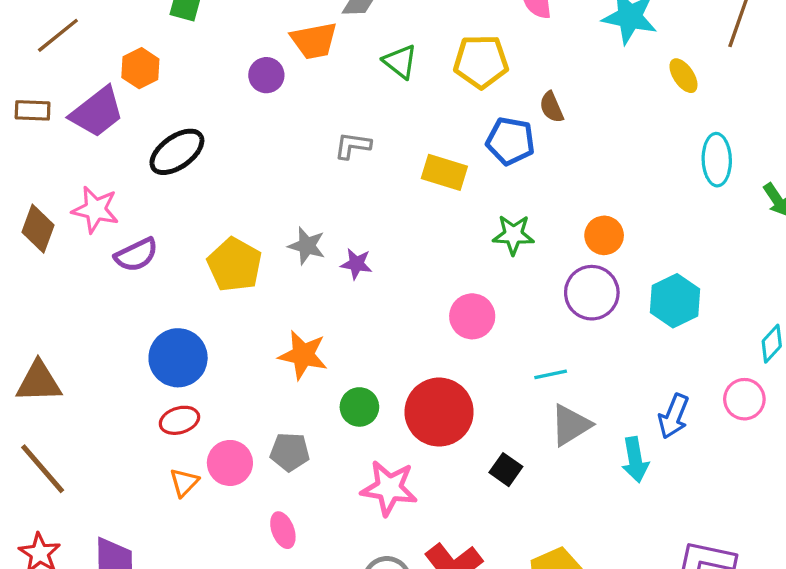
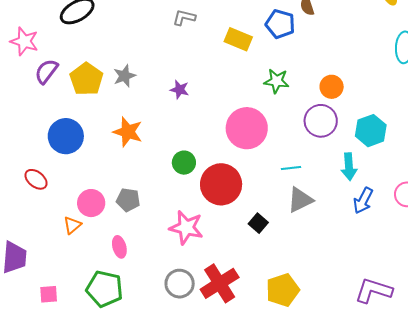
gray star: (307, 246) -> (124, 76), moved, turned 30
purple semicircle: (136, 255) -> (46, 71), turned 148
yellow pentagon: (235, 265) -> (86, 79), moved
pink circle: (472, 316) -> (247, 128), size x1.5
orange star: (303, 355) -> (128, 132), moved
green circle: (359, 407) -> (184, 163), moved
red ellipse: (179, 420) -> (36, 179), moved, turned 50
cyan arrow: (635, 460) -> (349, 167), moved
orange triangle: (184, 482) -> (72, 225), moved

